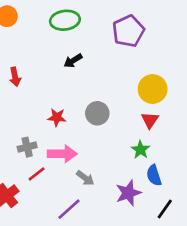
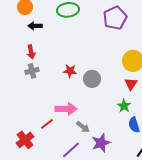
black arrow: (73, 61) -> (35, 26), moved, turned 32
red star: (57, 117) -> (70, 71), moved
gray cross: (27, 147) -> (32, 71), moved
purple star: (128, 193) -> (101, 143), moved

